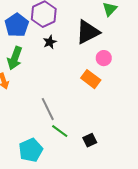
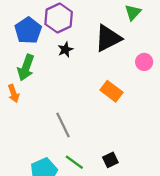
pink circle: (104, 58) -> (144, 62), moved
green line: (60, 131) -> (74, 162), moved

